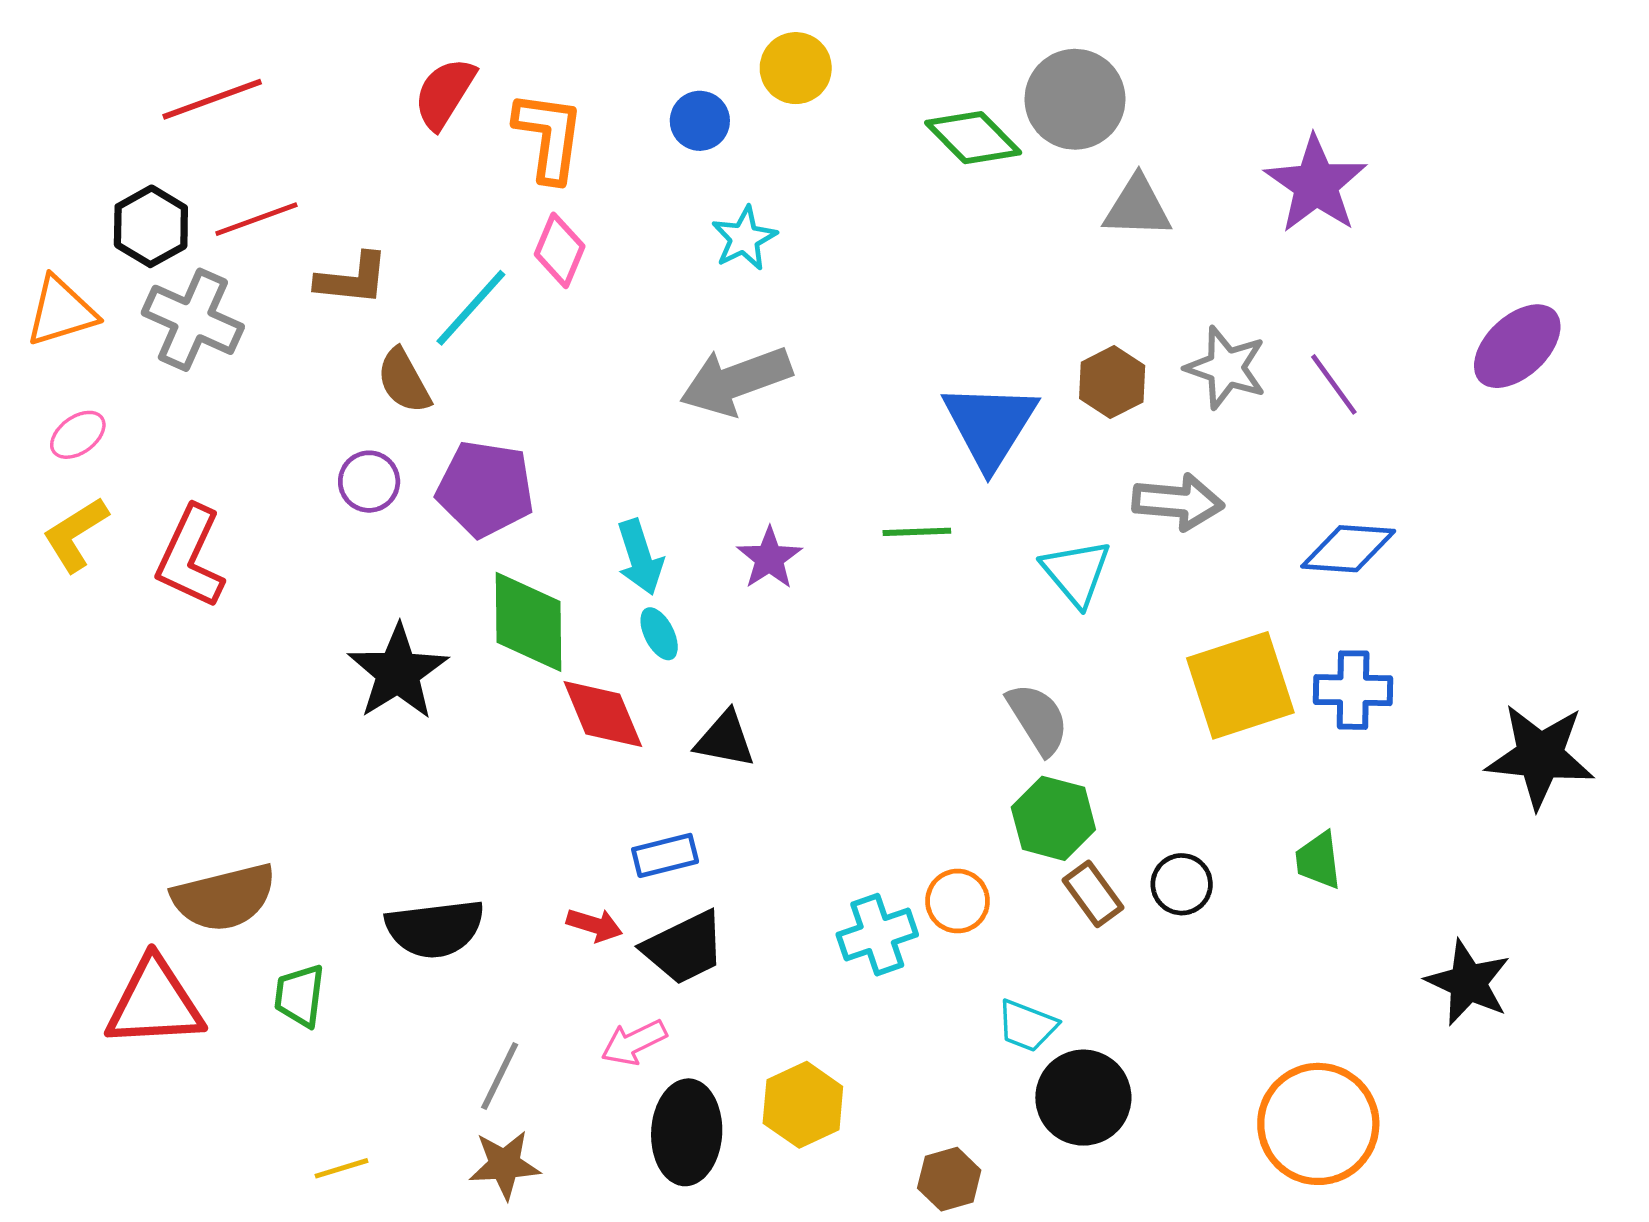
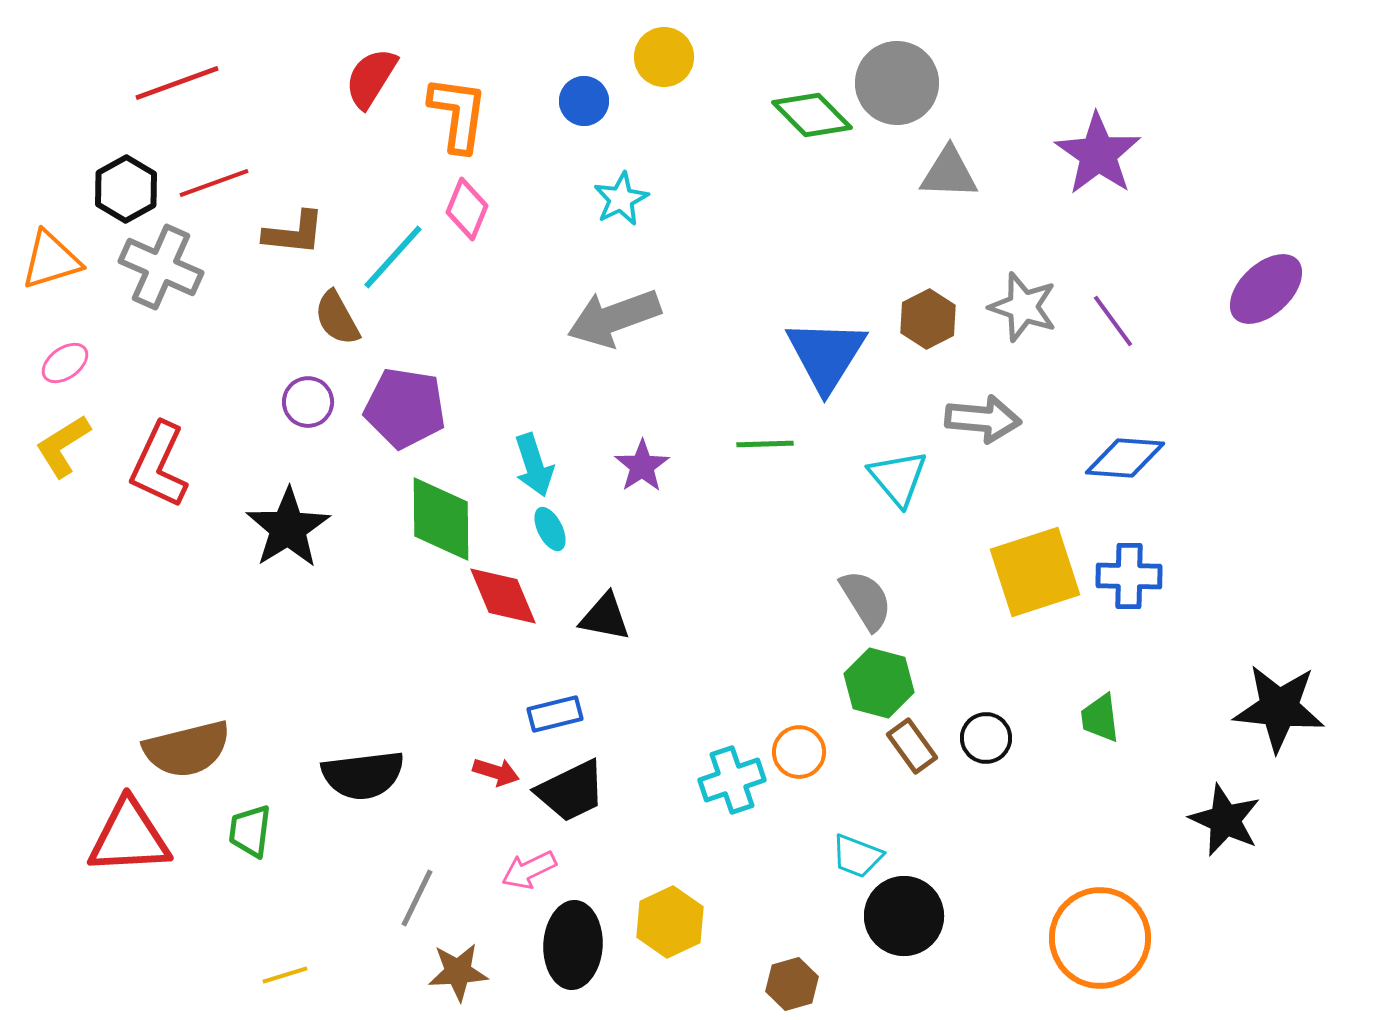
black star: (398, 672) -> (288, 528), moved
black star: (1540, 756) -> (1279, 708), moved
brown star: (505, 1165) -> (458, 972), moved

